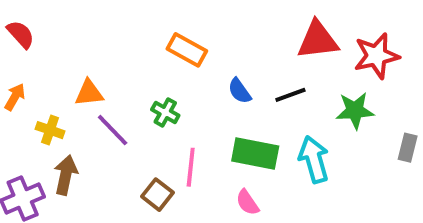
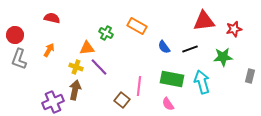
red semicircle: (21, 34) -> (52, 18), turned -35
red star: (376, 56) -> (234, 29), size x0.7
green cross: (165, 112) -> (106, 33), moved
yellow cross: (50, 130) -> (76, 67), moved

